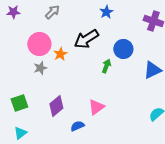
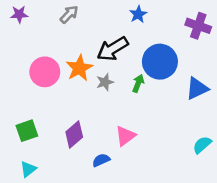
pink circle: (39, 44) -> (45, 72), moved
blue circle: (123, 49) -> (160, 62), size x1.4
orange star: (60, 54) -> (79, 68), size x1.5
gray star: (40, 68) -> (105, 82), moved

